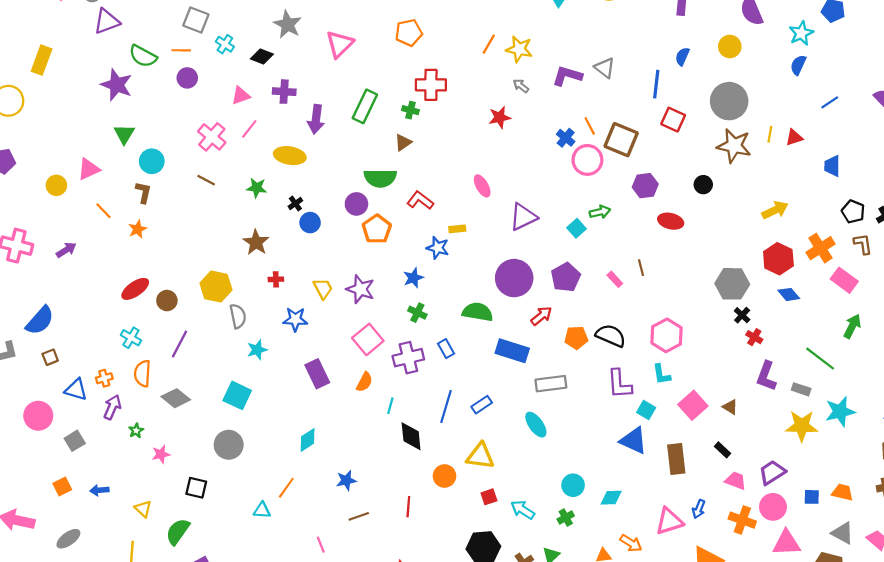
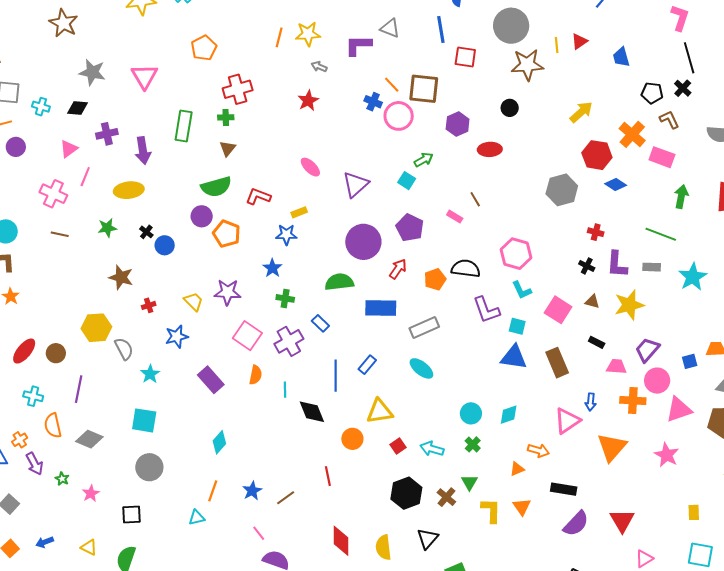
black cross: (742, 315) -> (587, 266), moved
purple arrow: (112, 407) -> (35, 464), turned 145
yellow star: (802, 426) -> (629, 305), moved
blue star: (346, 480) -> (252, 491), moved

